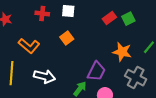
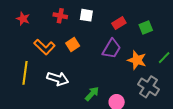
red rectangle: (109, 18) -> (119, 23), moved
orange square: (67, 38) -> (73, 44), moved
purple trapezoid: (96, 71) -> (112, 49), moved

